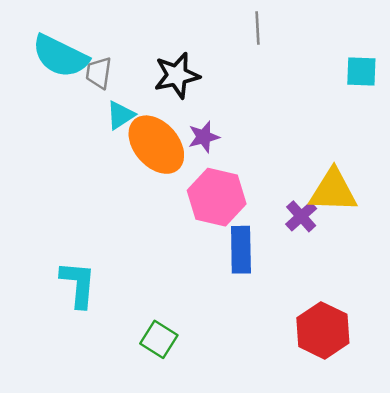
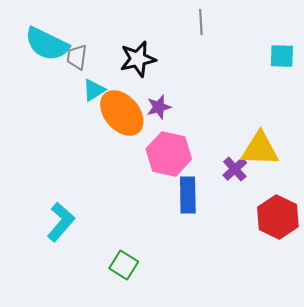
cyan L-shape: (78, 284) -> (61, 222), turned 36
red hexagon: (323, 330) -> (278, 217), moved

